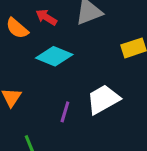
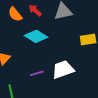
purple line: (65, 112) -> (37, 73), turned 48

